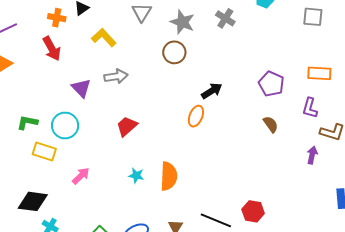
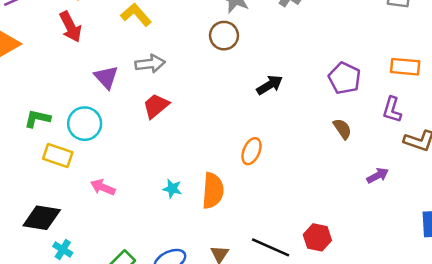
orange ellipse: (196, 116) -> (251, 151), moved
red trapezoid: (127, 126) -> (156, 106), moved
purple arrow: (312, 155) -> (378, 176), moved, turned 48
pink arrow: (81, 176) -> (103, 187), turned -114

